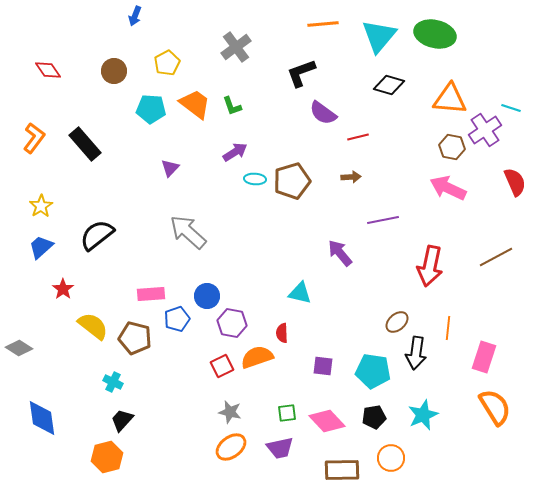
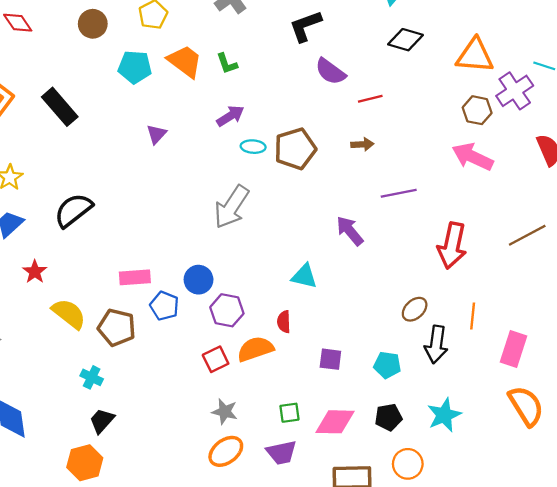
gray arrow: (188, 232) -> (231, 207), moved, turned -99
blue pentagon: (177, 319) -> (164, 306), turned -30
cyan pentagon: (373, 371) -> (387, 365), size x0.7
pink diamond: (327, 421) -> (335, 422), turned -45

